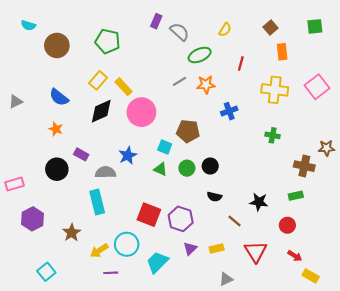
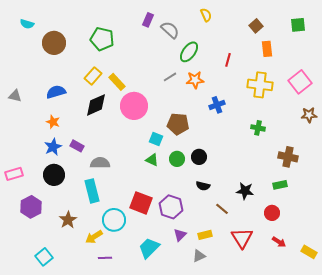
yellow semicircle: (225, 30) -> (206, 15), moved, turned -56
green ellipse: (200, 55) -> (189, 52), turned -30
blue semicircle: (59, 97) -> (56, 92), turned 126
gray triangle: (16, 102) -> (15, 96), turned 40
brown star: (326, 148) -> (309, 115), moved
blue star: (128, 155) -> (53, 147), moved
black circle: (57, 169) -> (54, 175), moved
cyan circle: (127, 244) -> (114, 220), moved
yellow rectangle: (311, 276) -> (309, 252), moved
gray triangle: (226, 279) -> (199, 256), moved

